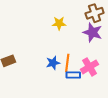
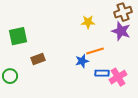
orange line: (67, 63) -> (95, 51), moved, turned 66
pink cross: (89, 67) -> (118, 77), moved

